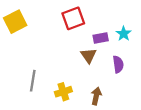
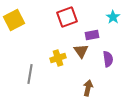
cyan star: (124, 34) -> (113, 17), moved
yellow cross: (63, 92) -> (58, 58), moved

